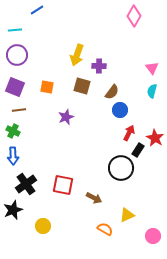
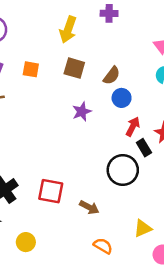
purple cross: (99, 66) -> (109, 13), moved
purple star: (66, 117) -> (82, 112), moved
black rectangle: (138, 150) -> (144, 148), turned -64
yellow triangle: (127, 215) -> (143, 228), moved

